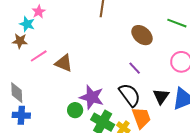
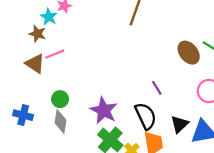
brown ellipse: (142, 35) -> (189, 53), moved
brown triangle: (64, 63) -> (35, 64), moved
gray diamond: (17, 93) -> (60, 121), moved
green circle: (75, 110) -> (60, 99), moved

